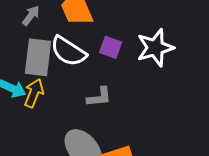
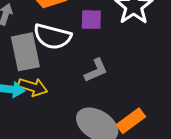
yellow arrow: (34, 93) -> (33, 87), turned 104

